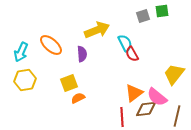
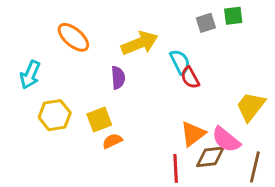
orange ellipse: (51, 45) -> (73, 37), moved
yellow hexagon: (25, 80) -> (55, 115), moved

